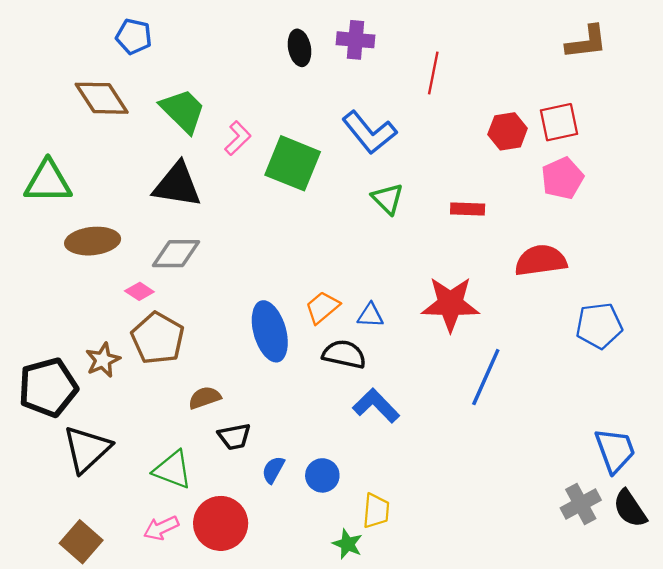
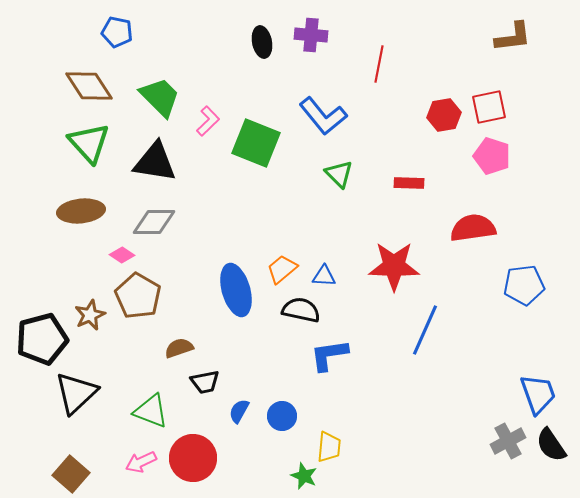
pink pentagon: (562, 178) -> (492, 156), turned -30
green triangle: (48, 182) -> (89, 143), moved, turned 48
blue L-shape: (376, 406) -> (329, 355), turned -54

